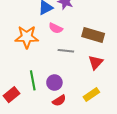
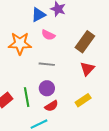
brown rectangle: (93, 35) -> (85, 42), turned -70
gray line: (66, 51) -> (47, 64), moved
green line: (33, 80) -> (27, 97), moved

